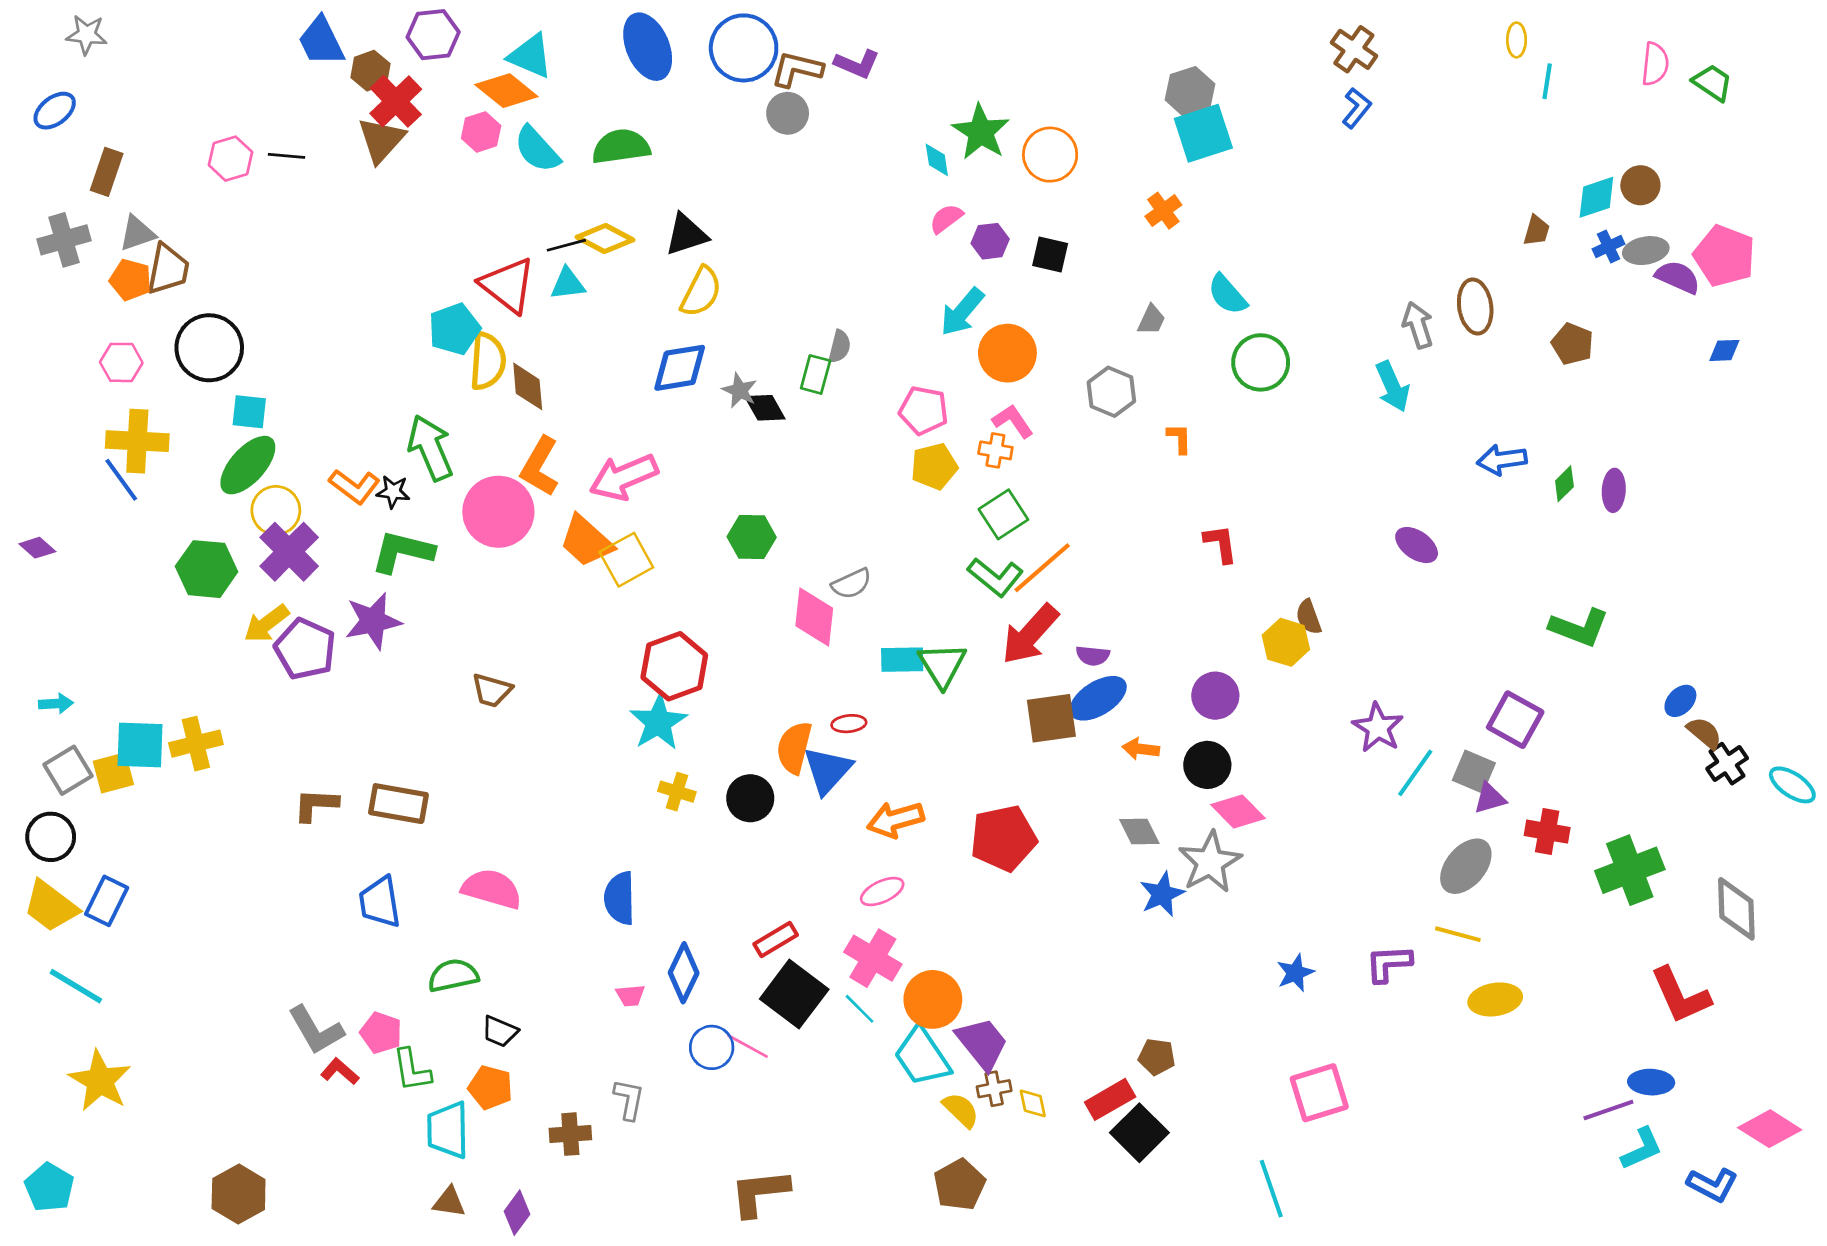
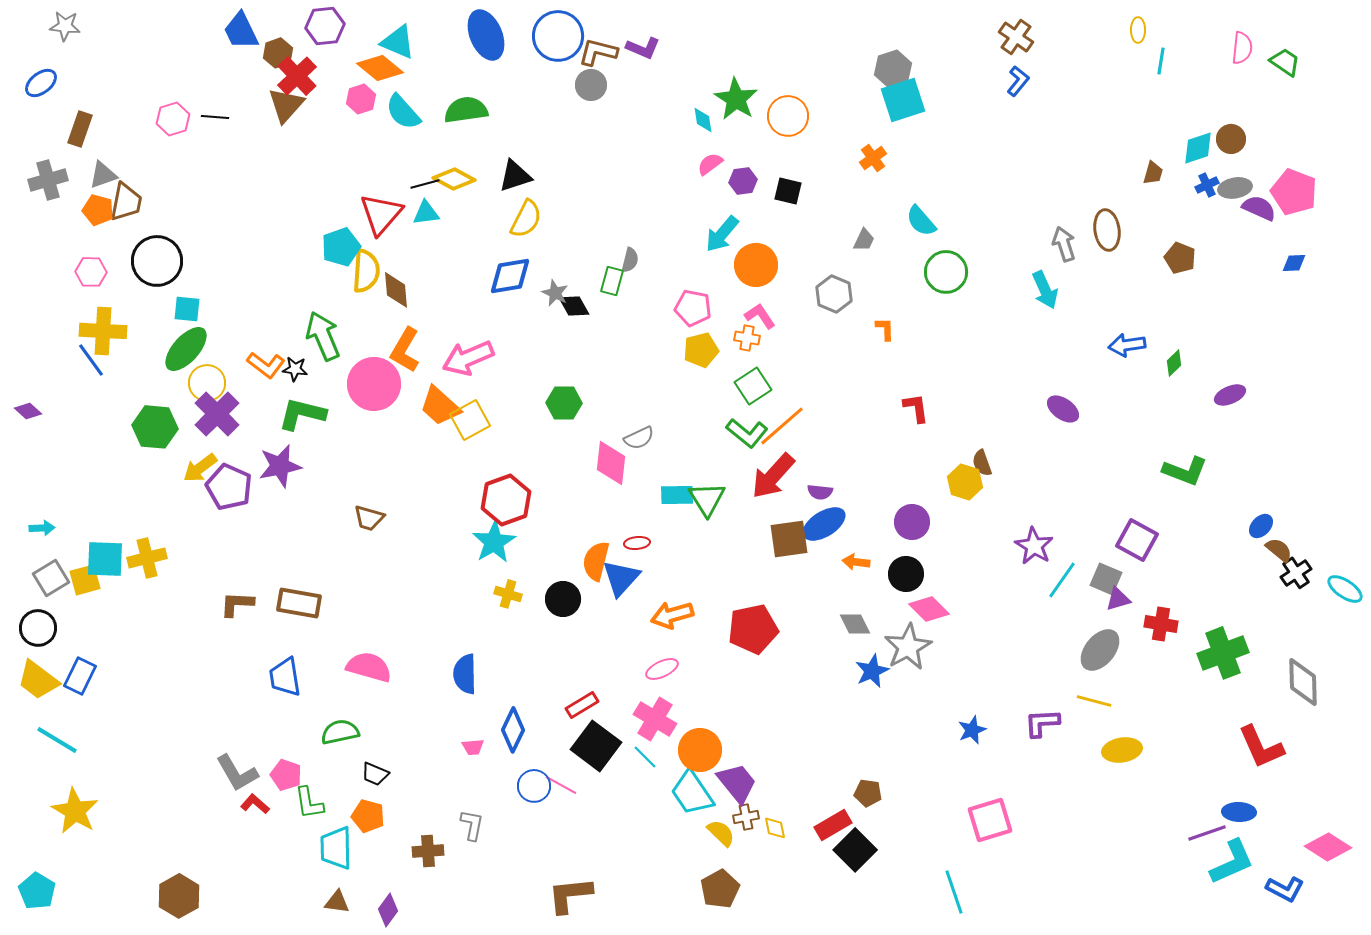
red triangle: (508, 285) -> (381, 214), turned 33
purple ellipse: (1614, 490) -> (1230, 395), moved, turned 64
cyan L-shape: (1642, 1149) -> (1232, 862), size x1.4

